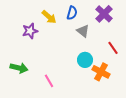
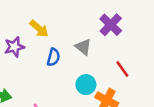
blue semicircle: (72, 13) -> (53, 57), moved

